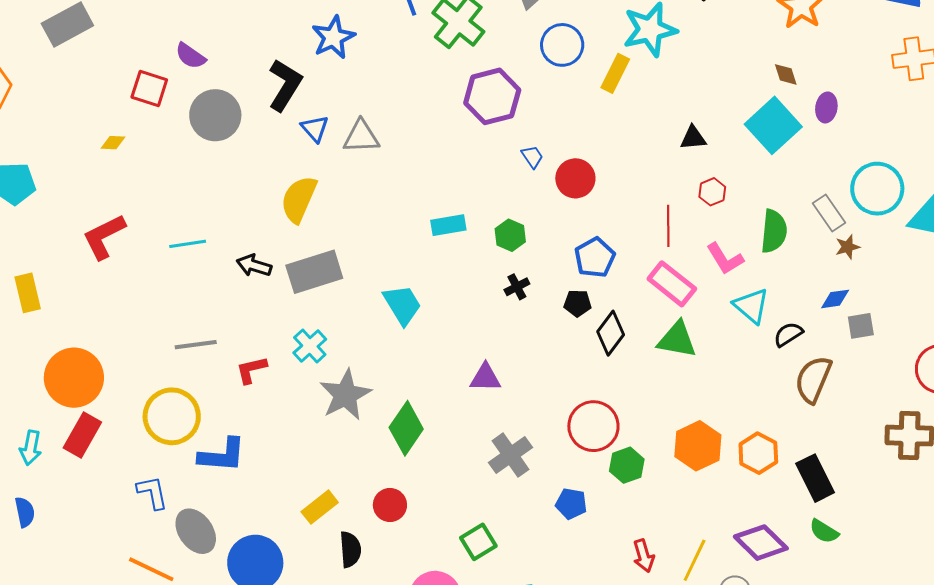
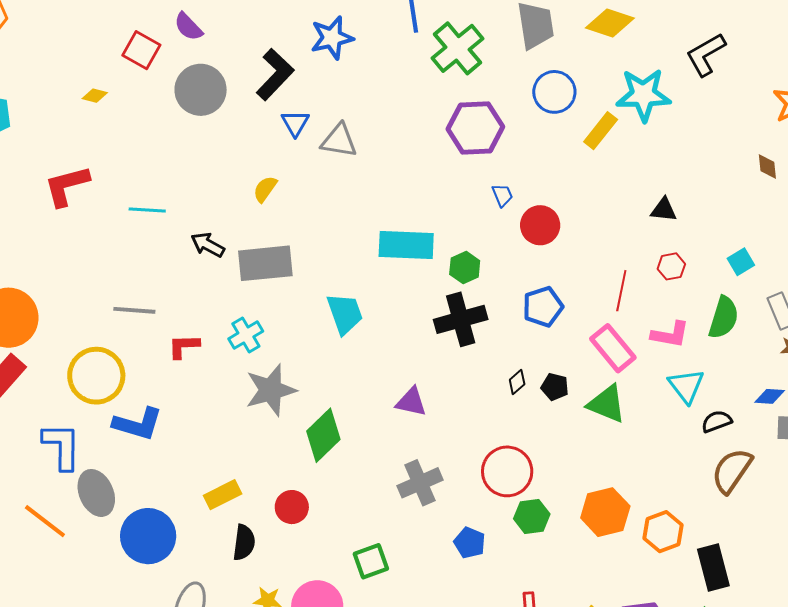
cyan square: (773, 125) -> (741, 262), moved, size x0.5
yellow semicircle: (299, 199) -> (265, 189), size x0.6
cyan rectangle: (448, 225) -> (406, 245), size x1.6
pink L-shape: (725, 259) -> (670, 335), turned -60
black cross: (517, 287) -> (461, 319), size x2.0
black pentagon: (578, 303) -> (555, 387), moved
black diamond: (611, 333) -> (517, 382), moved, size x0.6
blue L-shape: (152, 492) -> (62, 446), size x1.4

